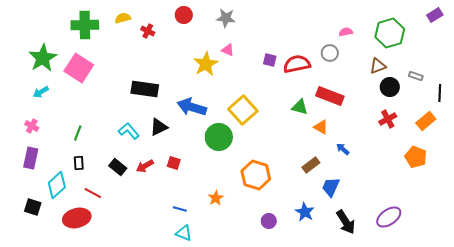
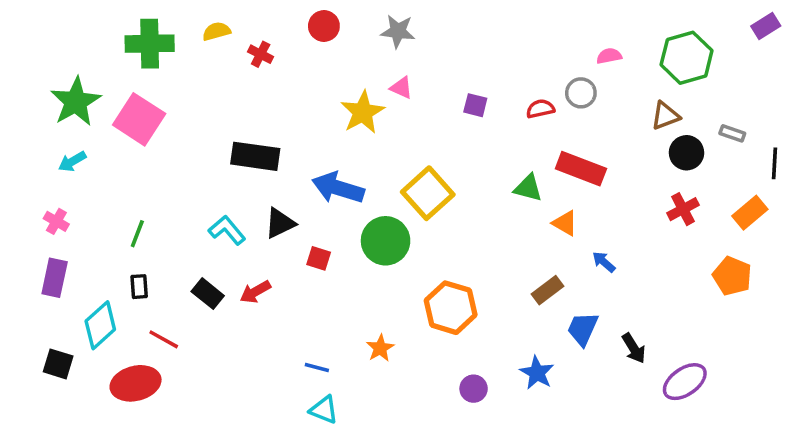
red semicircle: (297, 64) -> (540, 109), moved, size x0.6
red square: (174, 163) -> (319, 258), moved
black arrow: (346, 222) -> (634, 348), moved, size x0.7

